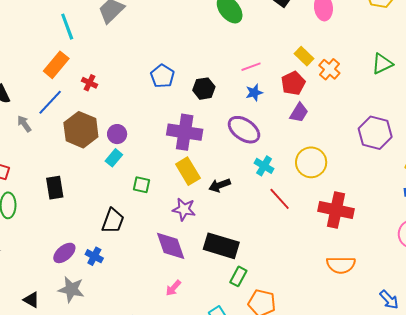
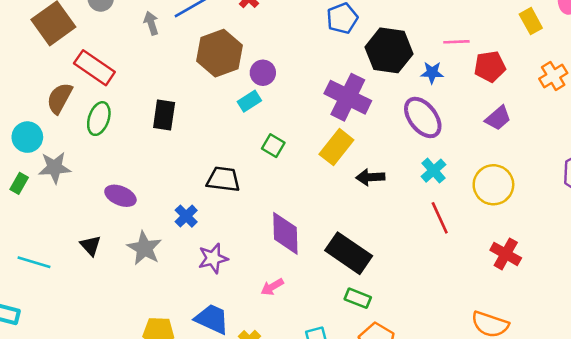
yellow rectangle: (304, 56) -> (531, 21), moved
red pentagon: (293, 83) -> (490, 67), moved
black hexagon: (204, 89) -> (389, 50), size x1.6
blue star: (254, 93) -> (432, 73), moved
yellow rectangle: (188, 171) -> (336, 147), turned 52
purple star: (184, 209) -> (213, 258), moved, turned 30
red cross: (336, 210) -> (506, 254), size x0.7
black trapezoid: (113, 221) -> (223, 179), turned -120
purple ellipse: (64, 253) -> (120, 196), moved, turned 45
green rectangle: (238, 276) -> (358, 298), turned 66

